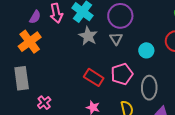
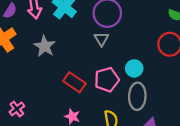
gray star: (88, 36) -> (45, 46), moved
cyan circle: (146, 50) -> (134, 68), moved

